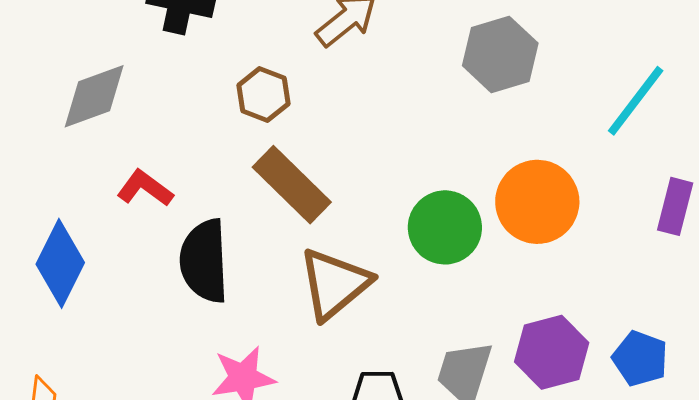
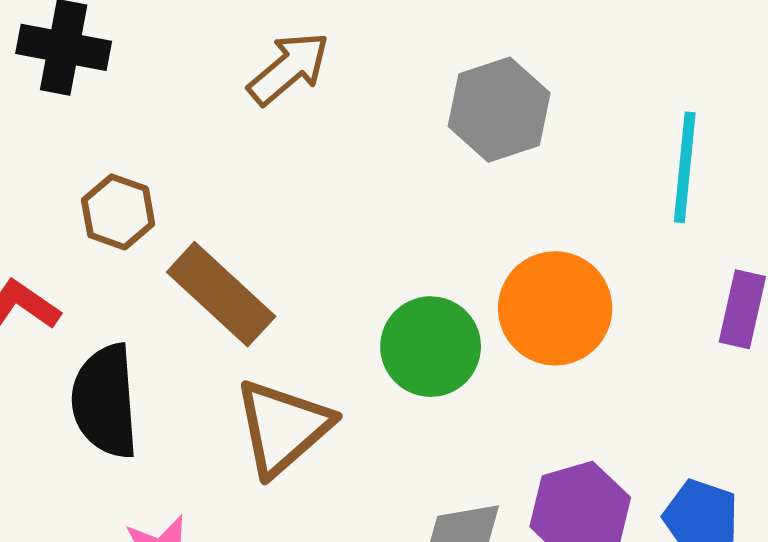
brown hexagon: (263, 95) -> (118, 212), moved
cyan line: (636, 101) -> (685, 167), turned -30

